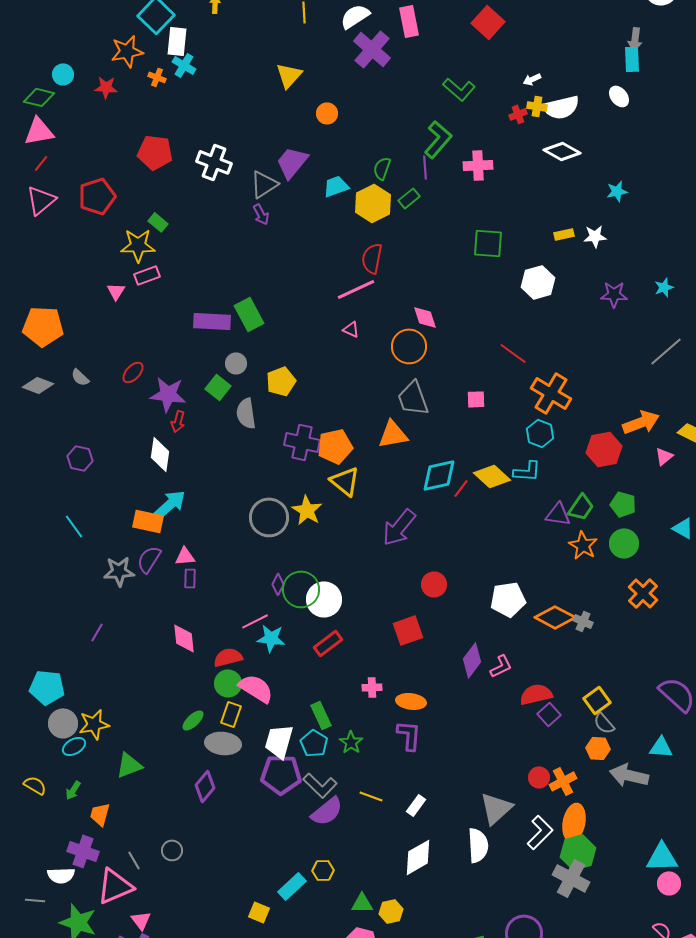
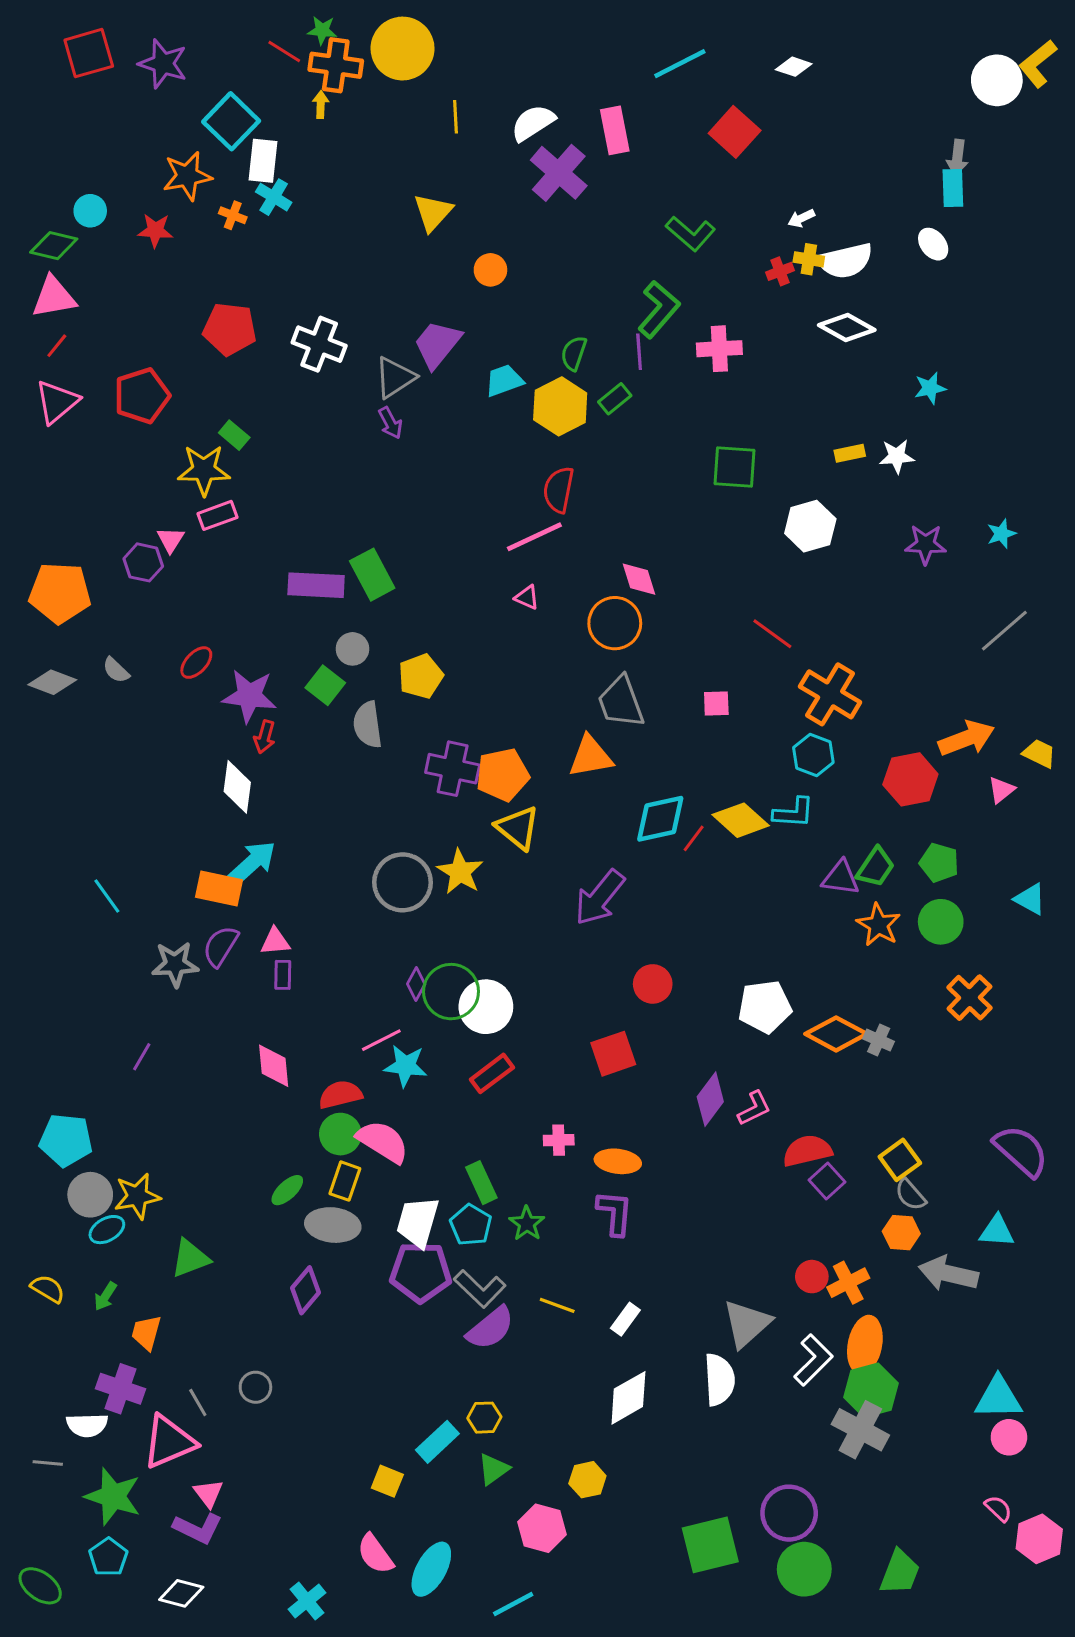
purple hexagon: (80, 458) -> (143, 562), moved
green triangle: (362, 903) -> (493, 1469), moved, turned -35

